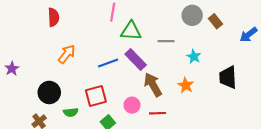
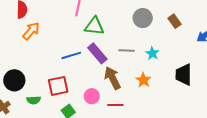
gray circle: (192, 15) -> (143, 18), moved
gray line: (166, 41) -> (126, 50), moved
orange arrow: (67, 54) -> (31, 31), moved

